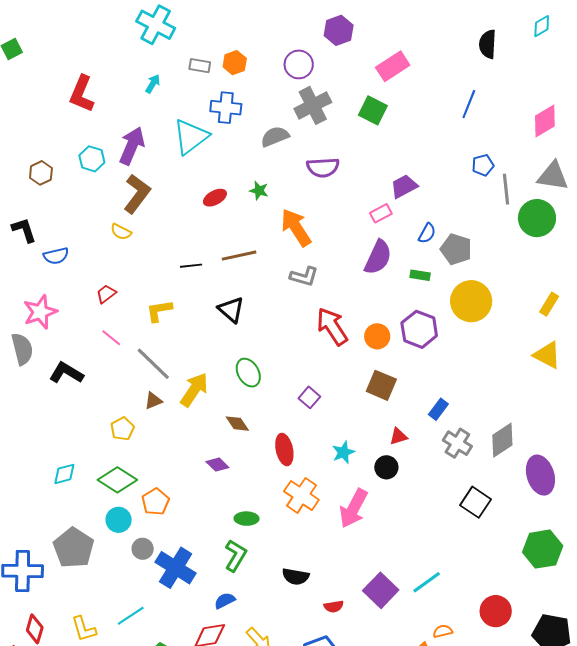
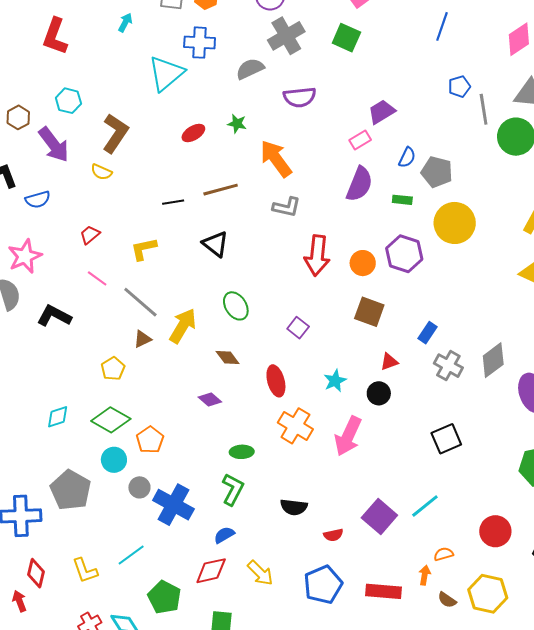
purple arrow: (132, 146) -> (54, 145), moved, turned 123
red arrow: (332, 326) -> (317, 255), turned -138
black square: (475, 502) -> (446, 439), moved, turned 36

